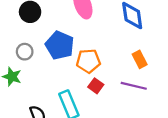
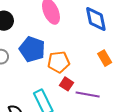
purple line: (134, 86) -> (88, 94), moved

